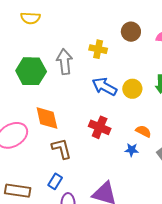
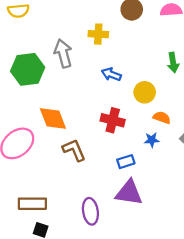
blue arrow: (104, 86) -> (111, 74), size x0.7
yellow circle: (132, 89) -> (145, 92), moved
blue rectangle: (55, 181) -> (126, 162), moved, turned 49

